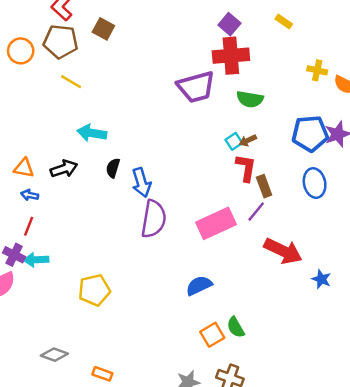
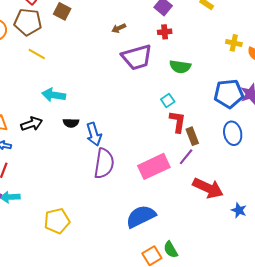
red cross: (231, 56) -> (165, 32), size x0.5
brown arrow: (248, 140) -> (119, 28), moved
black semicircle: (113, 168) -> (71, 123), turned -105
blue semicircle: (199, 286) -> (141, 216), size x1.4

